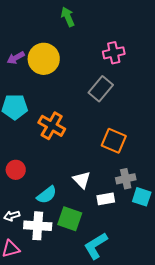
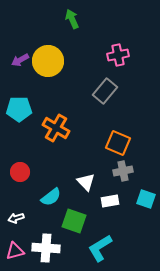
gray cross: (126, 179) -> (123, 171), moved
white cross: (38, 226) -> (46, 248), moved

